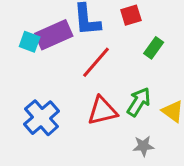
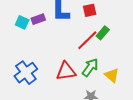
purple rectangle: (54, 35) -> (38, 19), size x0.6
red line: (96, 62) -> (87, 40), moved

